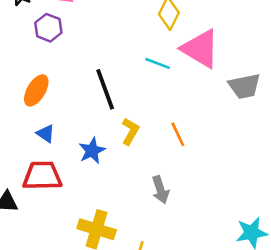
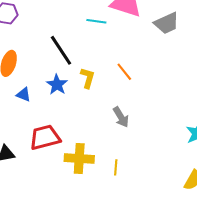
blue star: (92, 151) -> (57, 85), moved
red trapezoid: (42, 176) -> (45, 137), moved

